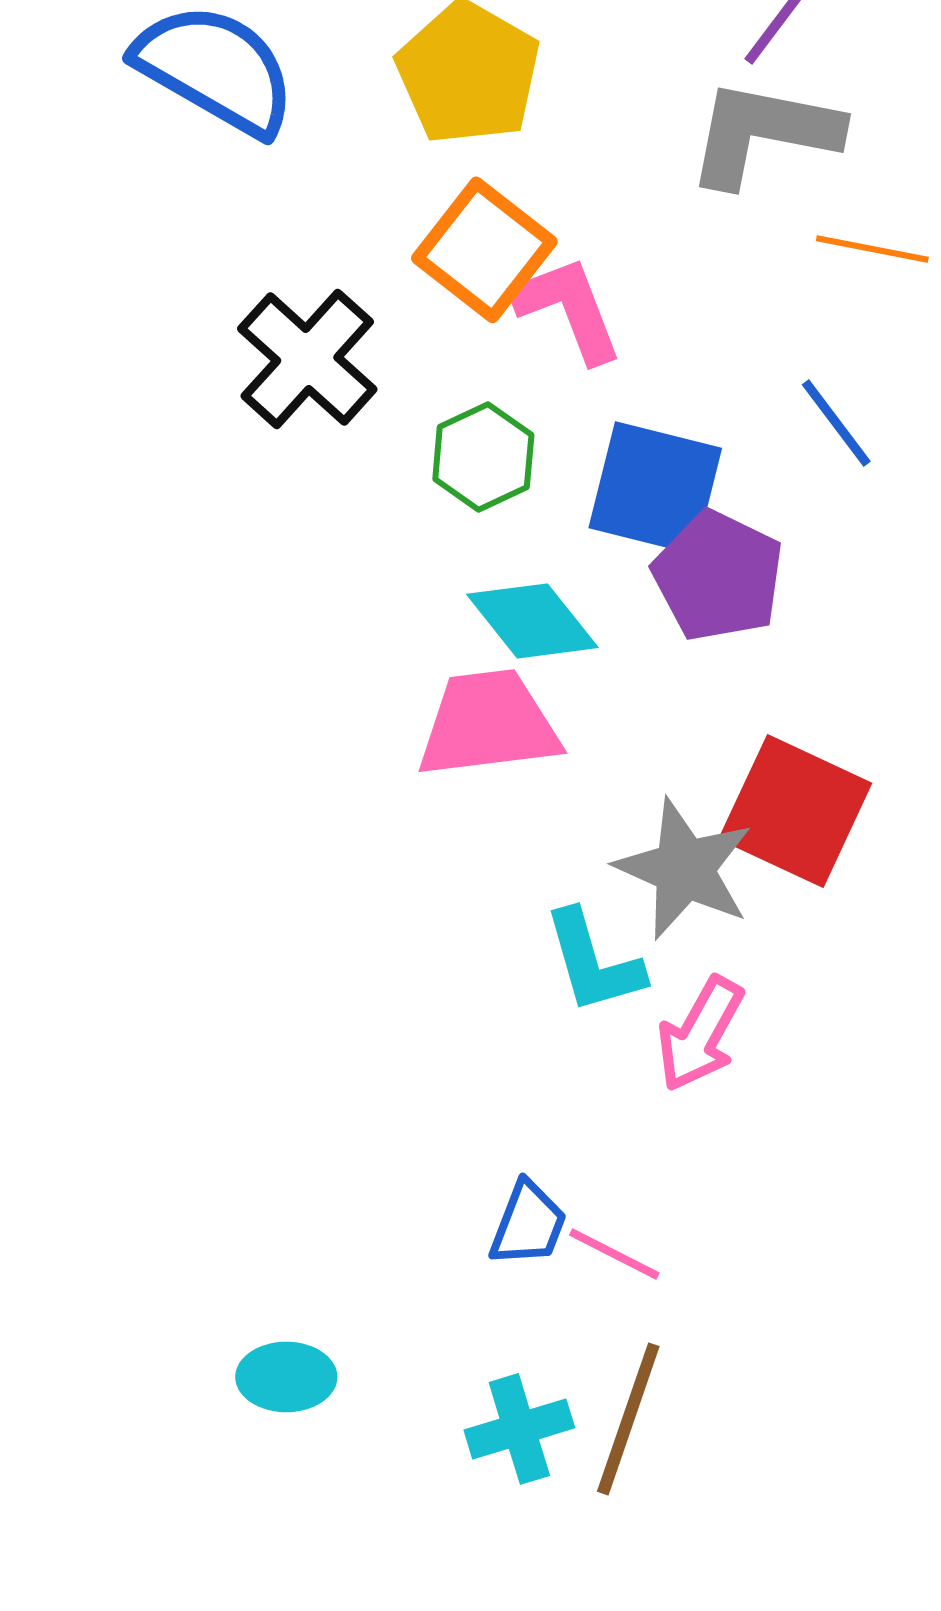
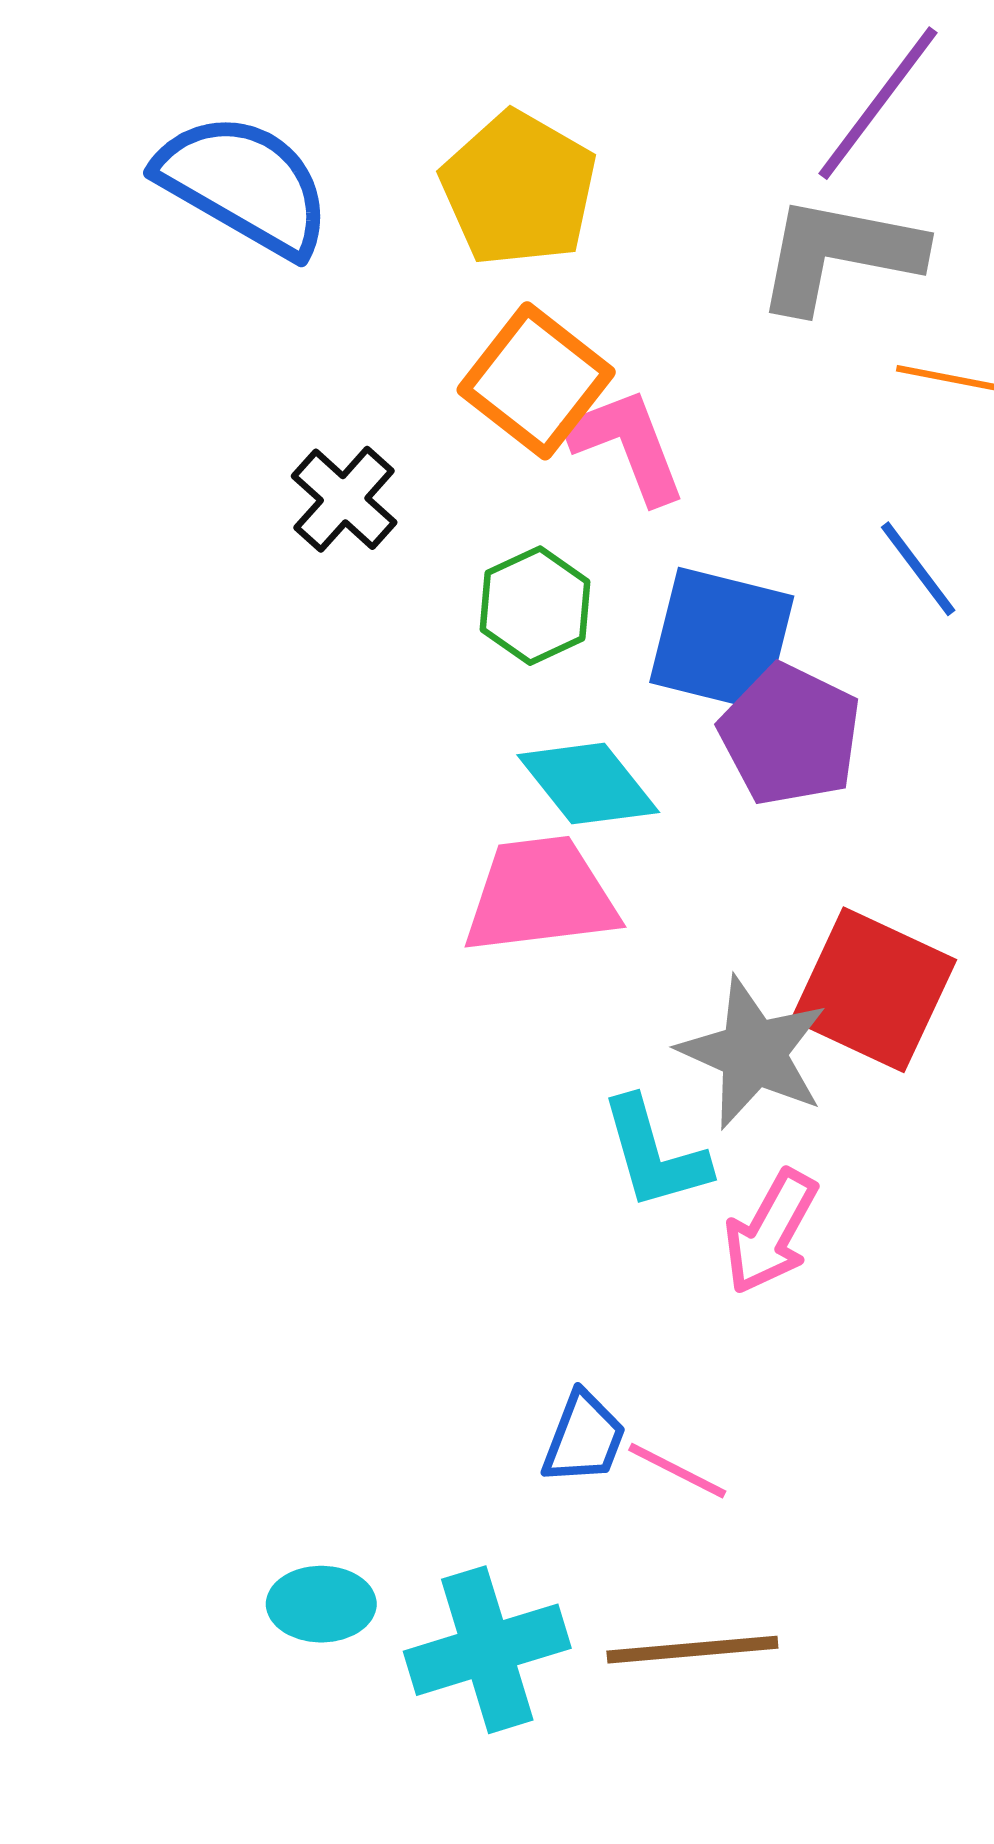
black cross: (307, 359) -> (344, 499), size x0.7
brown line: (628, 1419) -> (692, 1650), turned 66
cyan cross: (519, 1429) -> (487, 1650), moved, size x1.4

